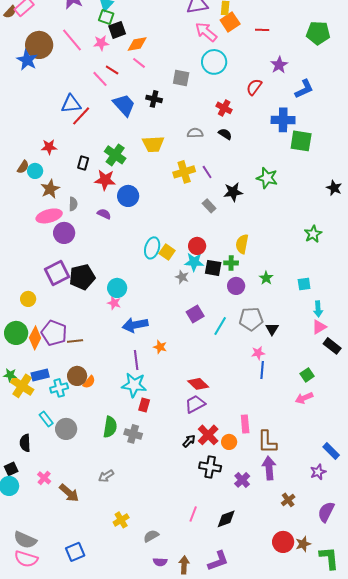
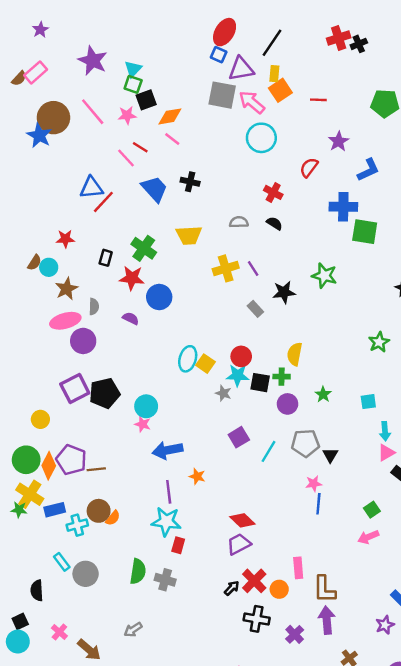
gray square: (181, 78) -> (222, 95), moved, size x1.4
yellow cross: (22, 386) -> (30, 494), moved

